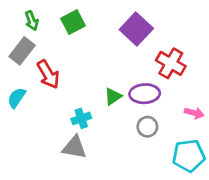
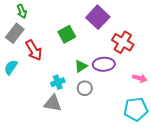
green square: (73, 22) -> (67, 34), moved
gray circle: (147, 127) -> (85, 88), moved

